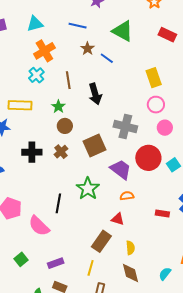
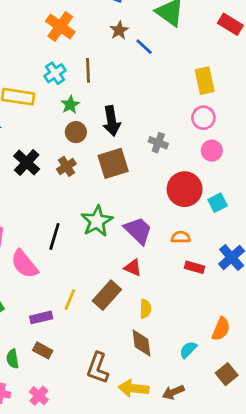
orange cross: (44, 51) -> (60, 27), turned -30
cyan cross: (36, 75) -> (55, 73), moved
black arrow: (95, 94) -> (111, 121), moved
gray cross: (125, 126) -> (158, 143), size x0.6
black cross: (32, 152) -> (27, 163), turned 36
purple trapezoid: (121, 169) -> (138, 231), moved
orange semicircle: (127, 196) -> (181, 237), moved
yellow line: (91, 268) -> (70, 300), moved

